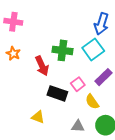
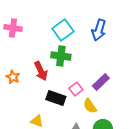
cyan square: (93, 49) -> (63, 30), moved
orange star: (13, 54) -> (13, 77), moved

